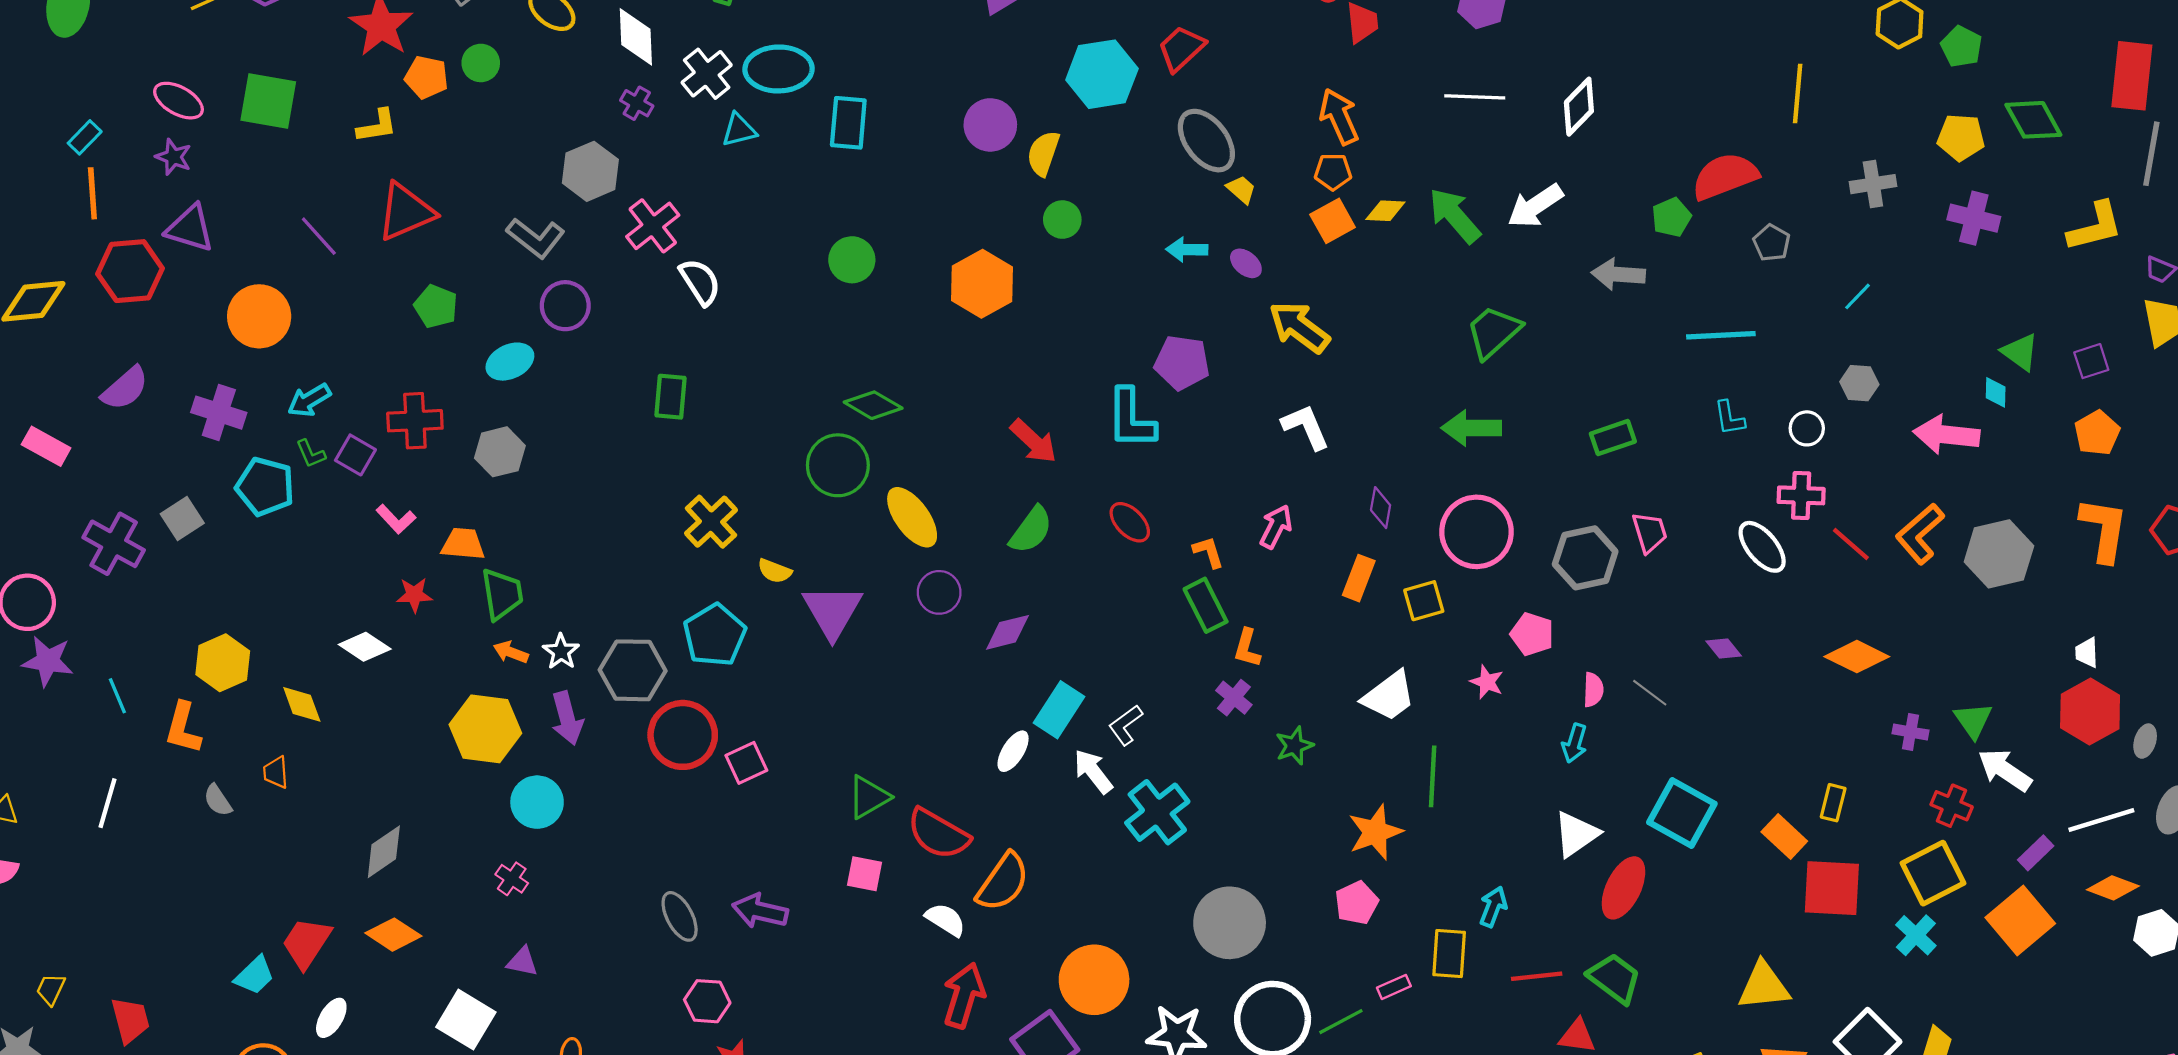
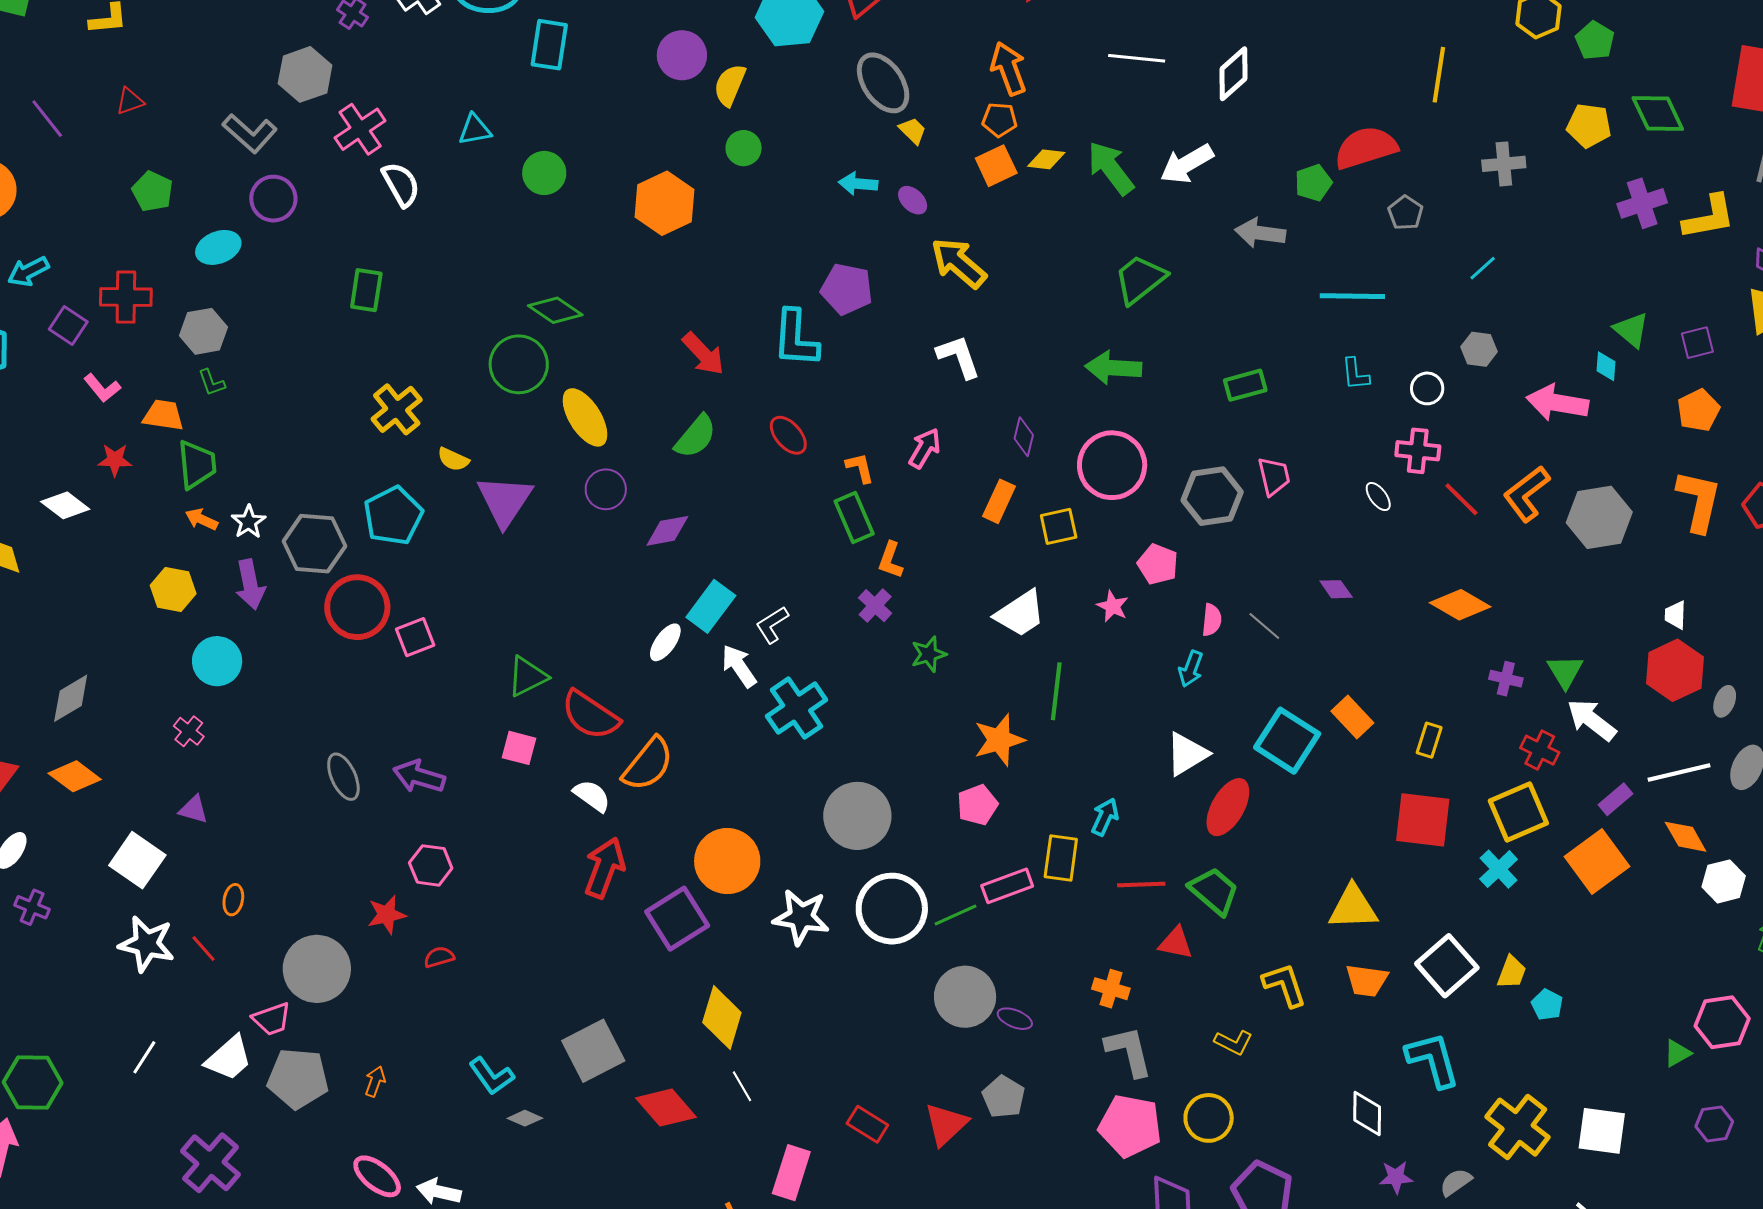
cyan triangle: (739, 130) -> (475, 130), moved
red triangle: (406, 212) -> (130, 101), size x0.5
purple cross: (1974, 218) -> (1642, 203), moved, turned -36
green L-shape: (311, 454) -> (212, 383), moved
white ellipse: (1762, 547) -> (1378, 496), size x0.6
yellow hexagon: (485, 729) -> (173, 590), size x0.7
orange rectangle: (1784, 836) -> (1352, 717), moved
orange diamond: (2113, 888) -> (1686, 837), turned 36
pink rectangle: (1394, 987) -> (1007, 886), size x1.6
pink hexagon: (707, 1001) -> (431, 865), moved

